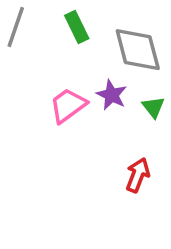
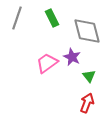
green triangle: (153, 107) -> (89, 76), moved

